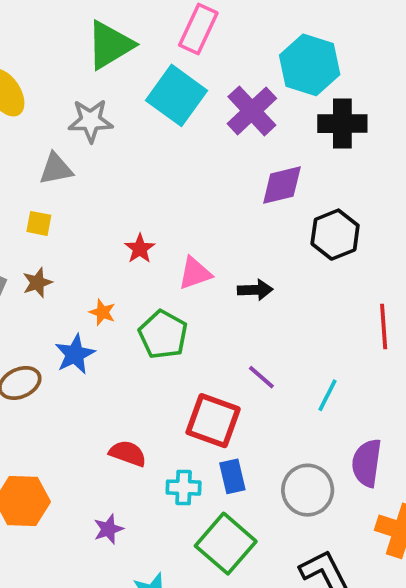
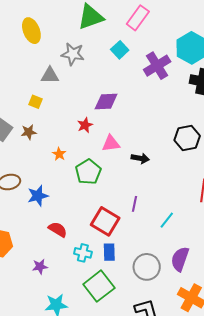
cyan square: (176, 95) -> (120, 50), size x0.6
purple diamond: (282, 185) -> (106, 102), moved
blue star: (75, 354) -> (38, 196), moved
purple line: (261, 377) -> (135, 204), turned 49

